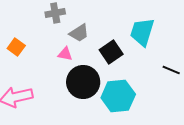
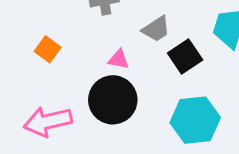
gray trapezoid: (79, 33) -> (156, 29), moved
black circle: (83, 82) -> (113, 100), moved

